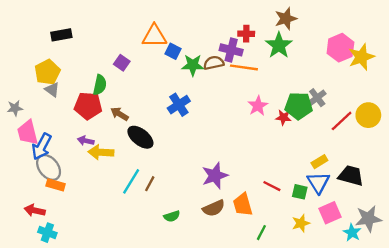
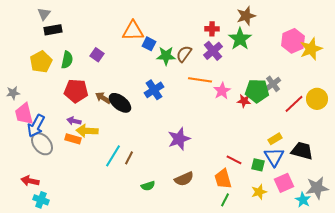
purple cross: (231, 50) -> (213, 51), moved, turned 36
purple square: (122, 63) -> (97, 55), moved
brown semicircle: (214, 63) -> (184, 54), turned -42
orange line: (244, 67) -> (200, 80), moved
green semicircle: (100, 85) -> (67, 60), moved
gray triangle: (52, 90) -> (44, 14), moved, turned 32
black ellipse: (140, 137) -> (120, 103), moved
purple star: (215, 176) -> (179, 139), moved
orange rectangle: (56, 185) -> (73, 139), moved
orange trapezoid: (243, 205) -> (223, 179), moved

